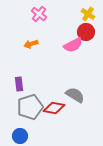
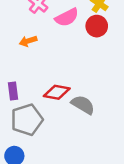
pink semicircle: (73, 45) -> (67, 17), moved
red diamond: (54, 108) -> (57, 92), moved

